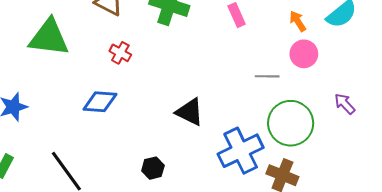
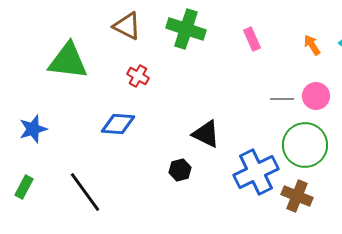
pink circle: (304, 54) -> (316, 96), moved
black hexagon: (153, 168) -> (180, 170), moved

